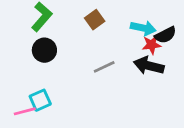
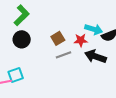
brown square: (95, 20) -> (58, 38), moved
red star: (152, 45) -> (81, 40), moved

